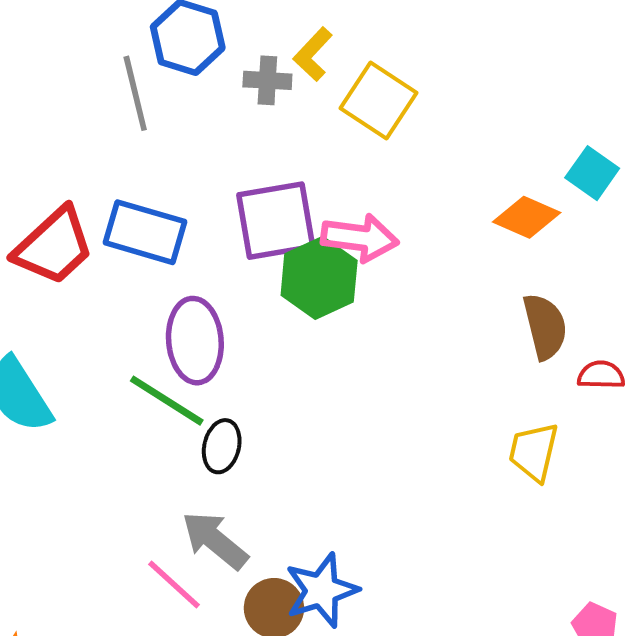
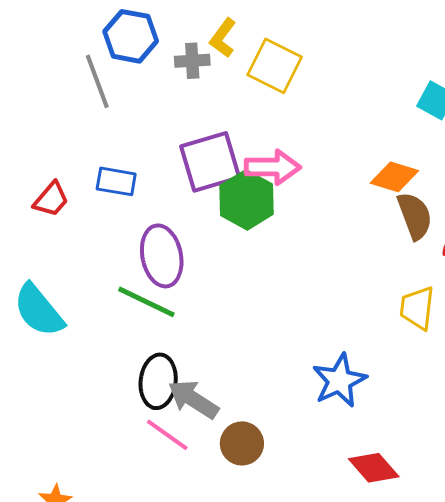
orange diamond: (527, 217) -> (394, 177), moved
blue rectangle: (145, 232) -> (116, 181), size x0.7
red trapezoid: (54, 246) -> (51, 199), size x0.6
black ellipse: (222, 446) -> (158, 381), moved, size x1.4
blue star: (322, 590) -> (339, 381), moved

